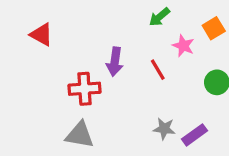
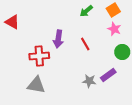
orange square: (214, 28) -> (113, 10), moved
pink star: (183, 46) -> (114, 29), moved
purple rectangle: (194, 135) -> (108, 75), moved

